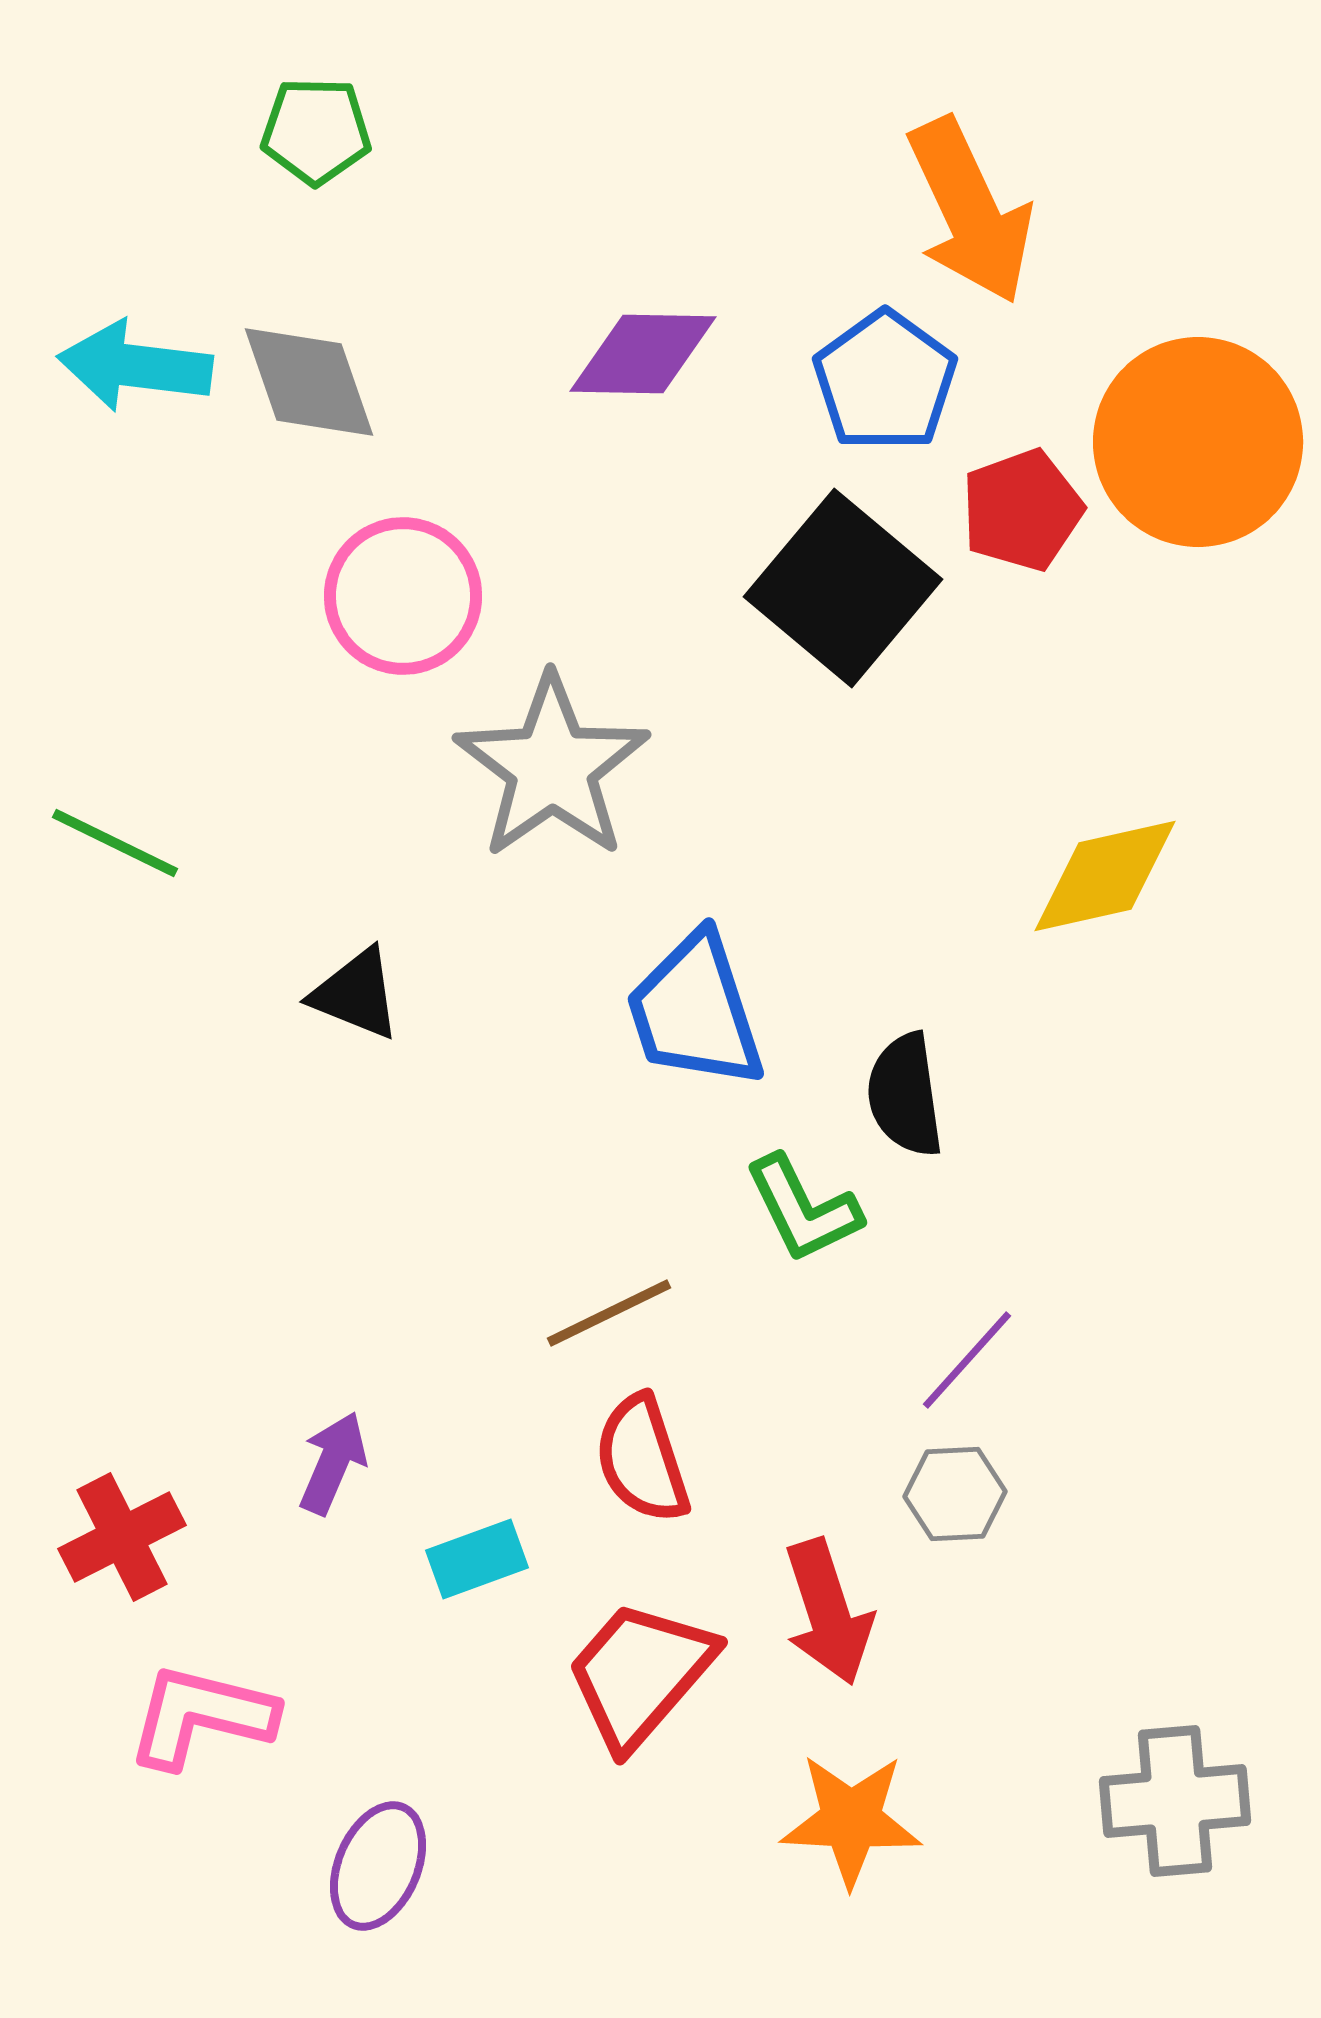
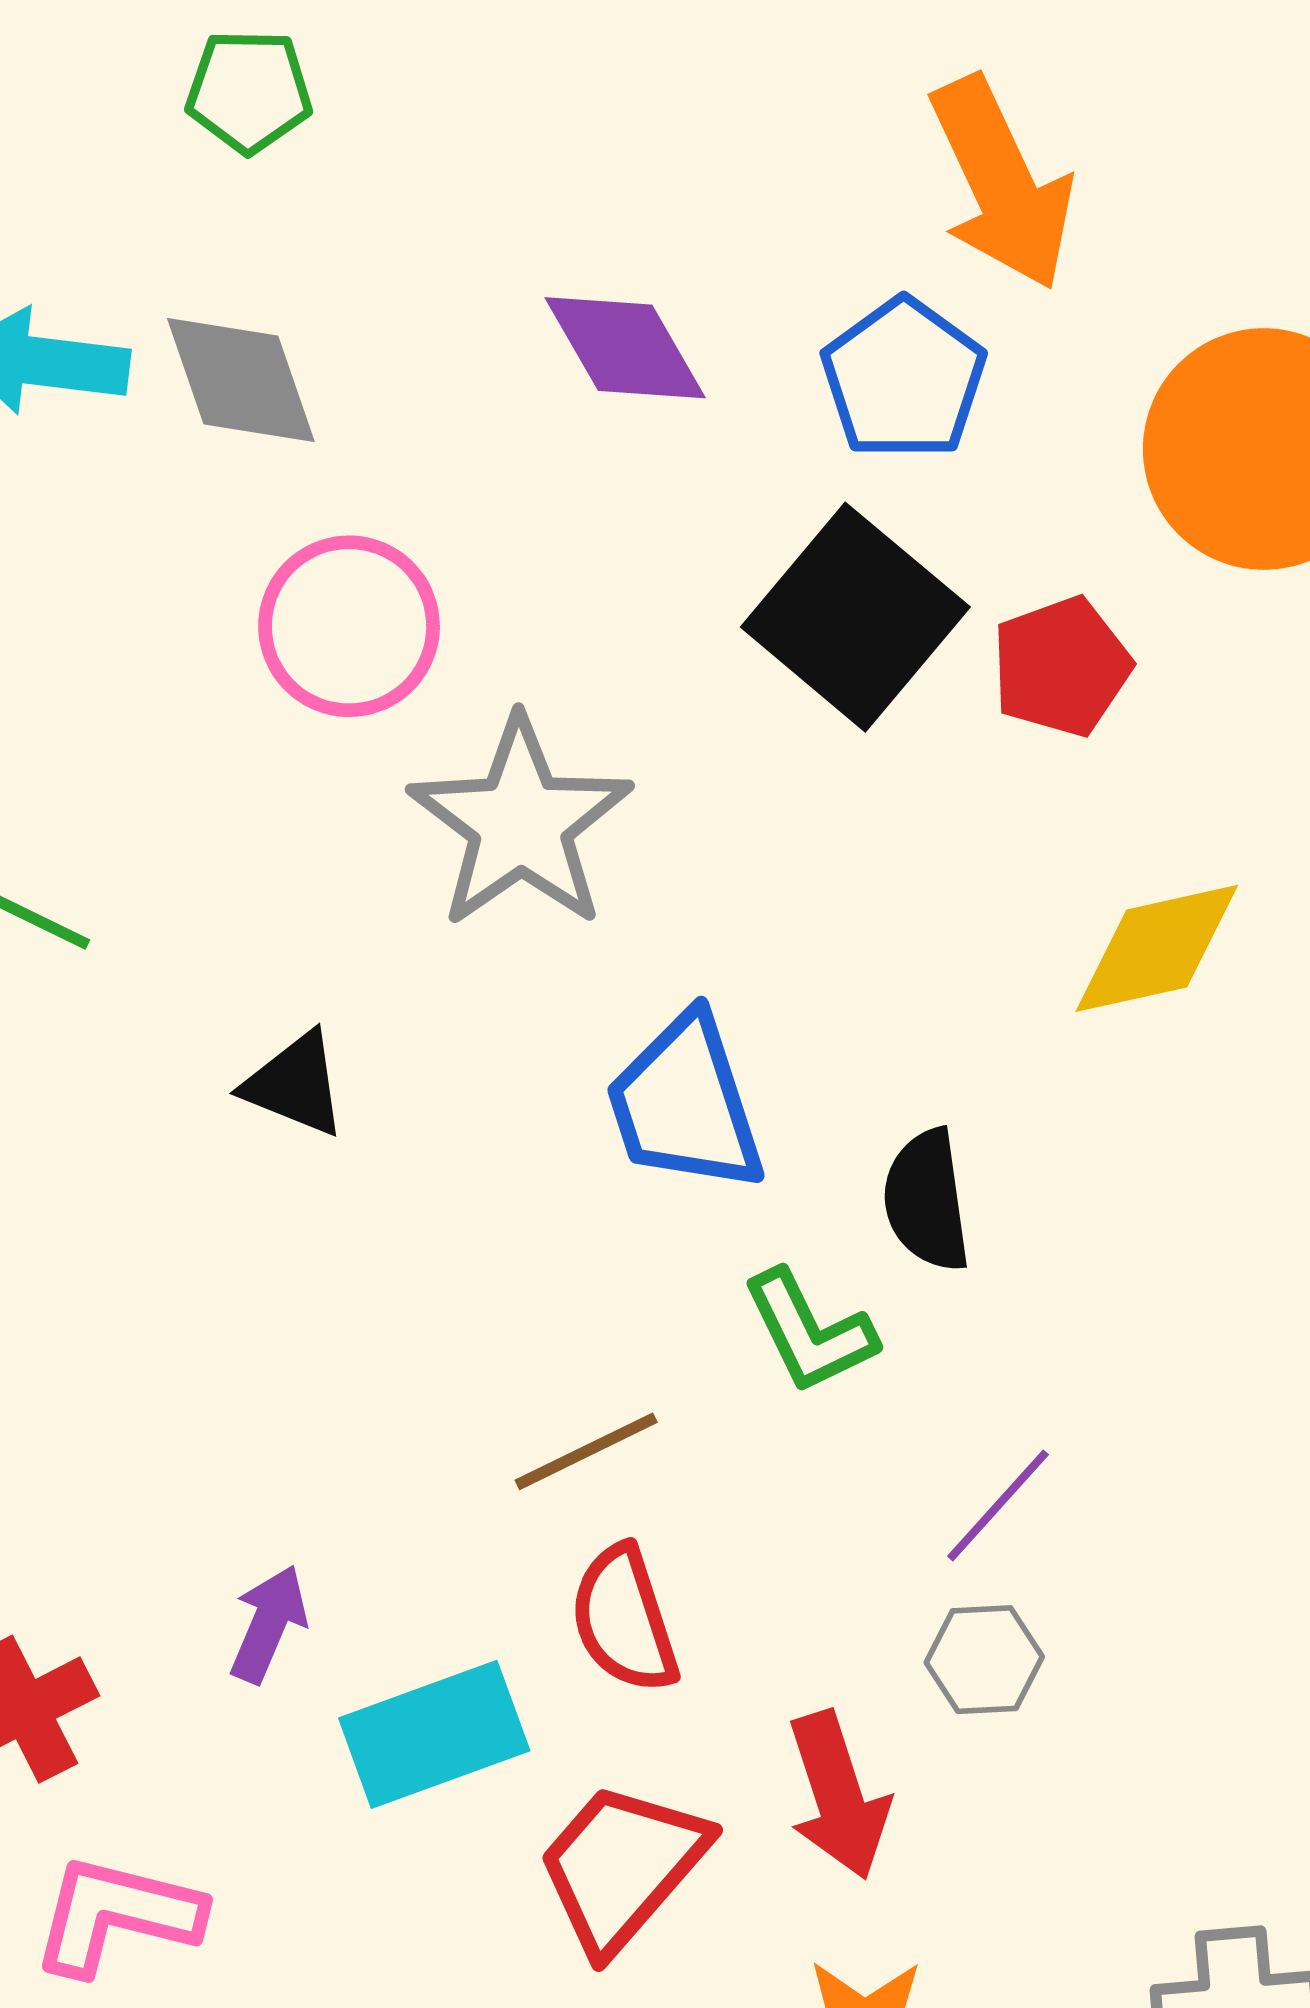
purple diamond: (643, 354) -> (625, 348), turned 59
red pentagon: (1022, 510) -> (1061, 667), moved
cyan rectangle: (477, 1559) -> (434, 1734), size x1.6

